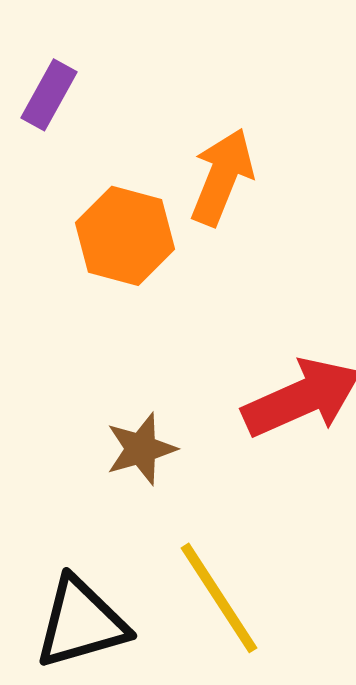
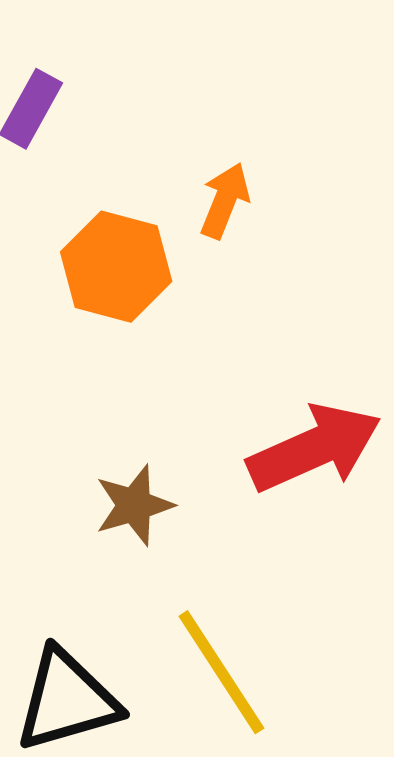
orange arrow: (222, 177) -> (225, 201), size x0.7

